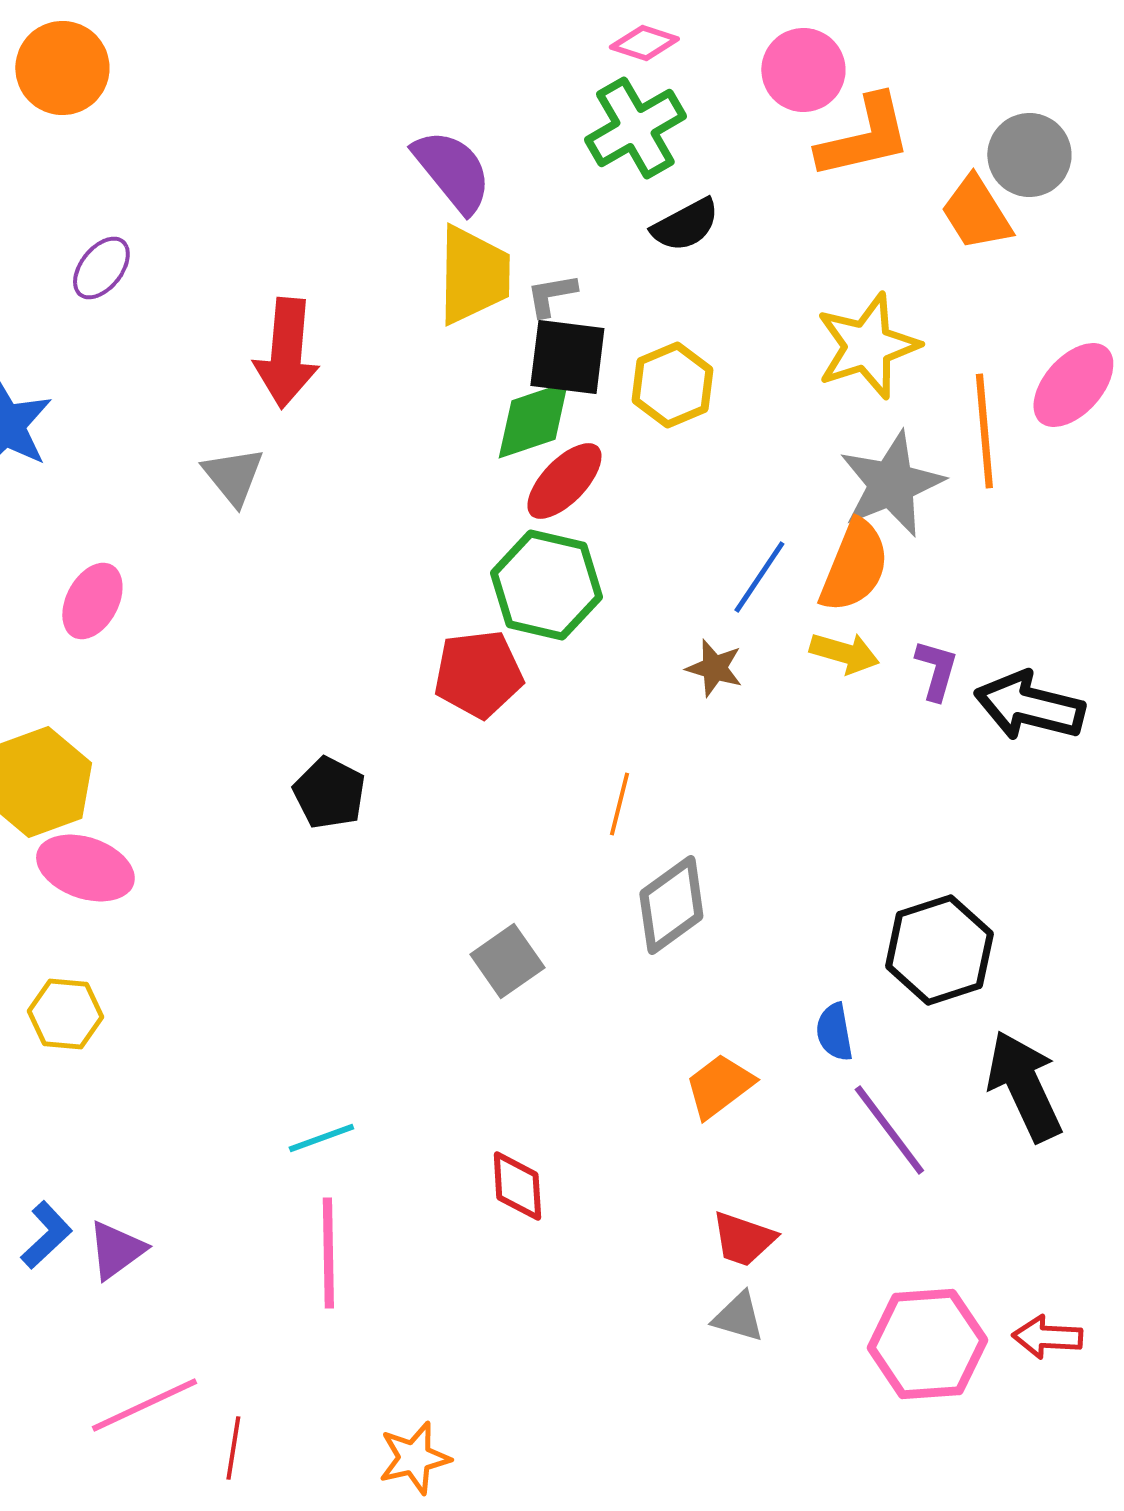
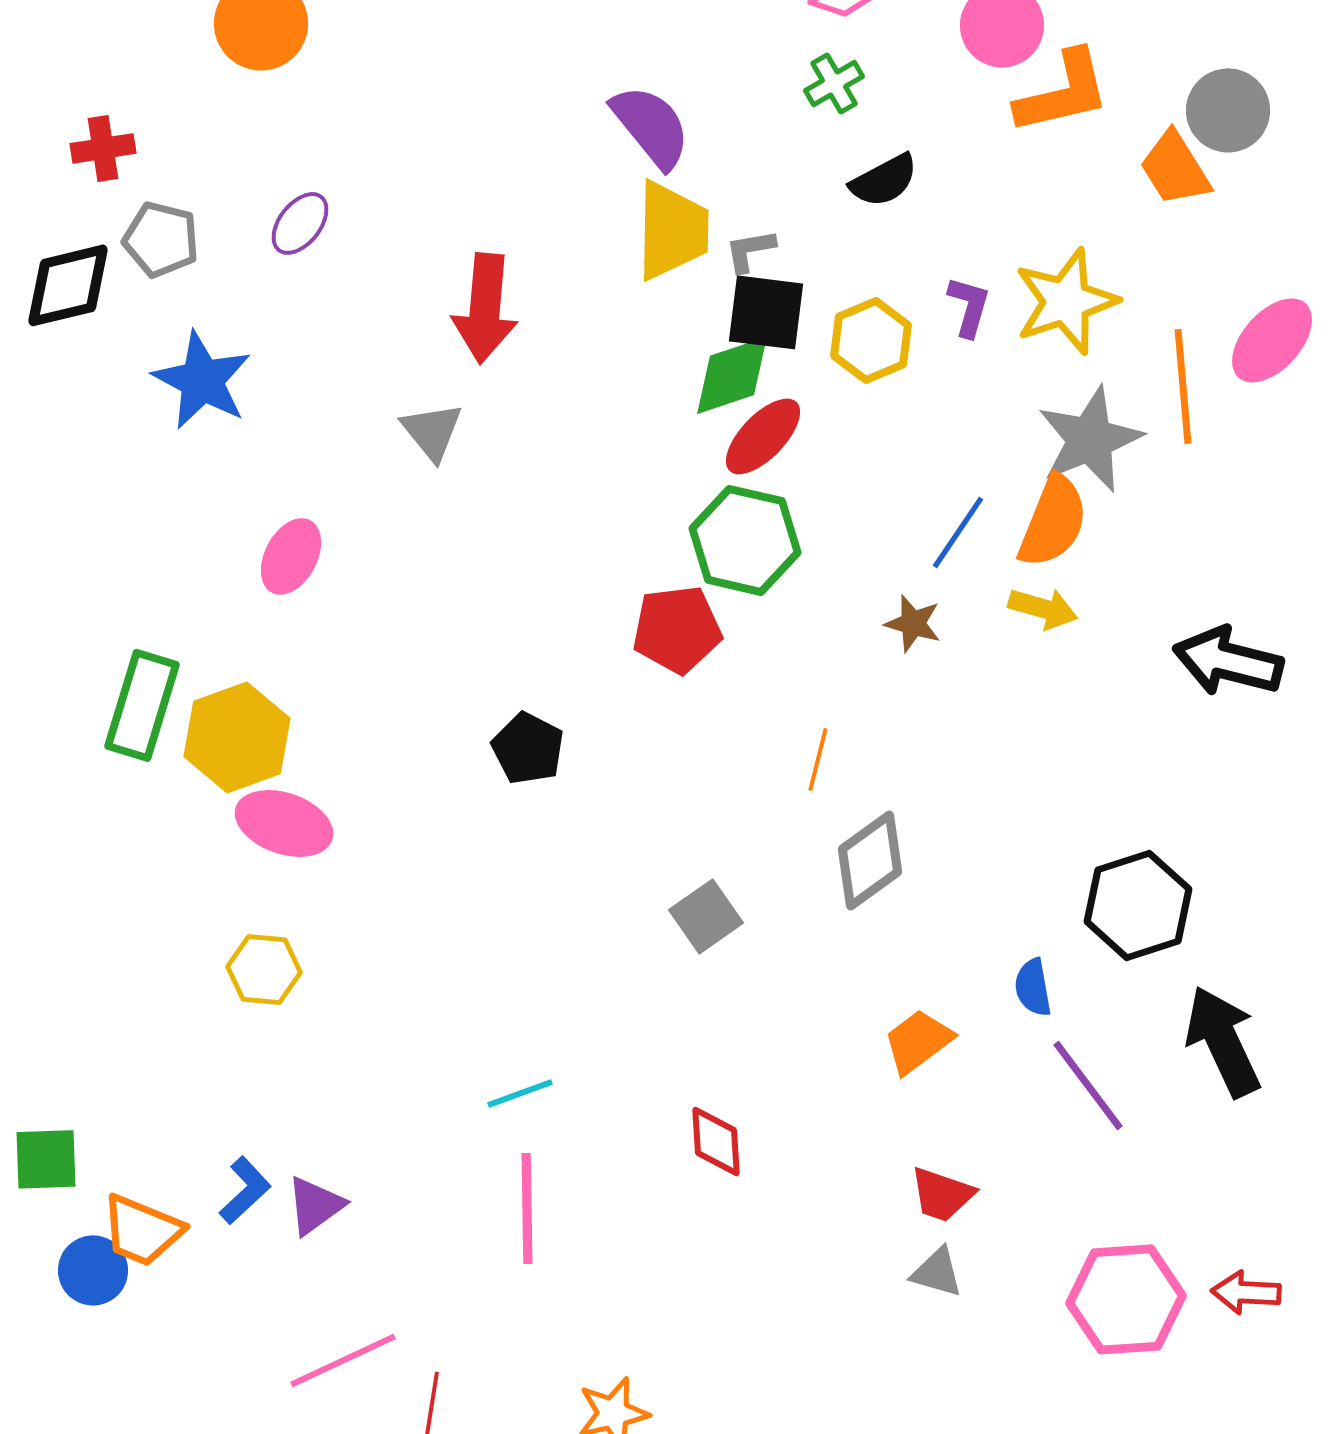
green cross: (635, 128) -> (834, 83), size x0.6
purple L-shape: (936, 670) -> (969, 306), moved

